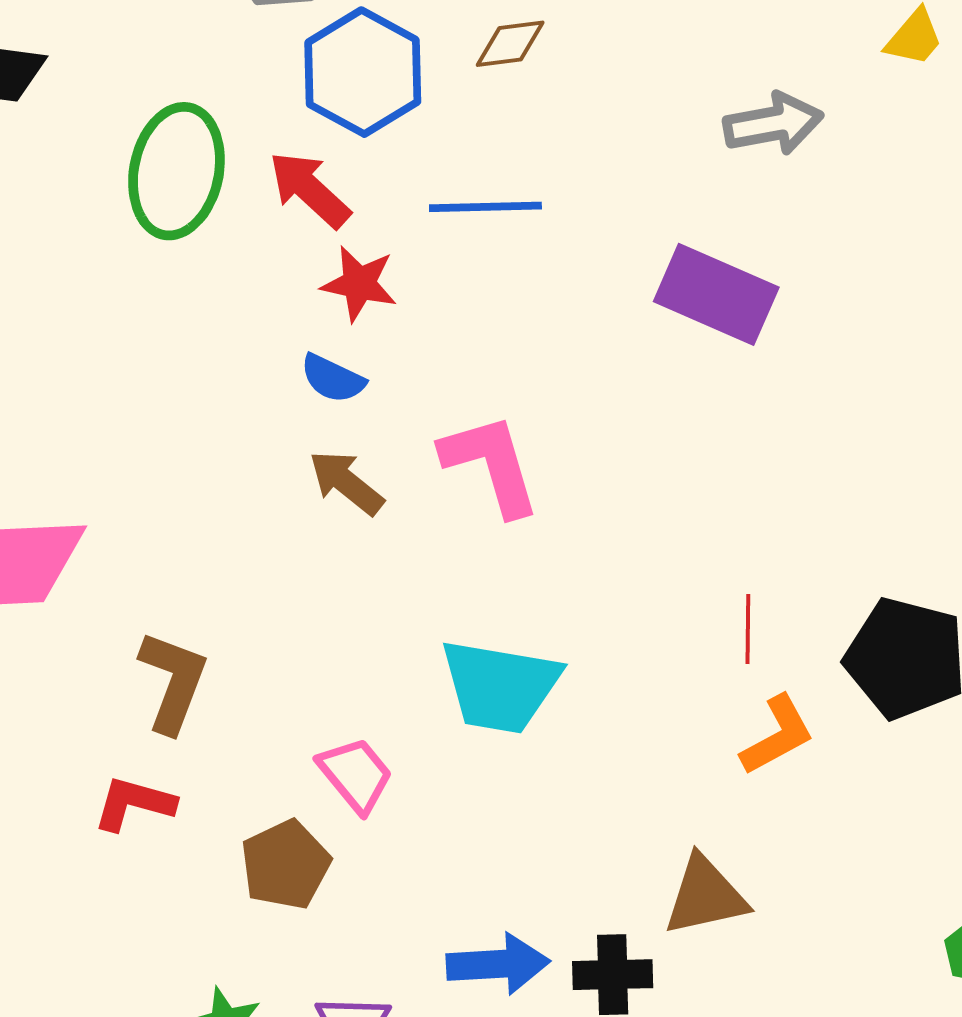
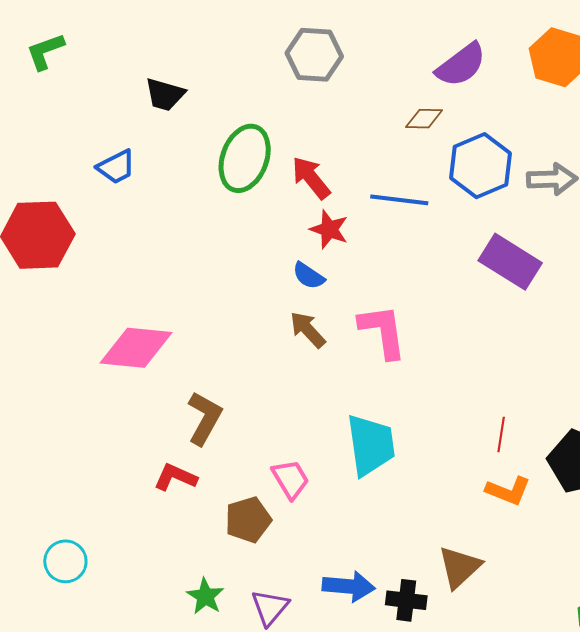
blue hexagon: (363, 72) -> (481, 166), moved
cyan trapezoid: (500, 686) -> (371, 445), turned -116
orange L-shape: (777, 735) -> (508, 491), turned 42
brown triangle: (705, 896) -> (459, 567), turned -39

